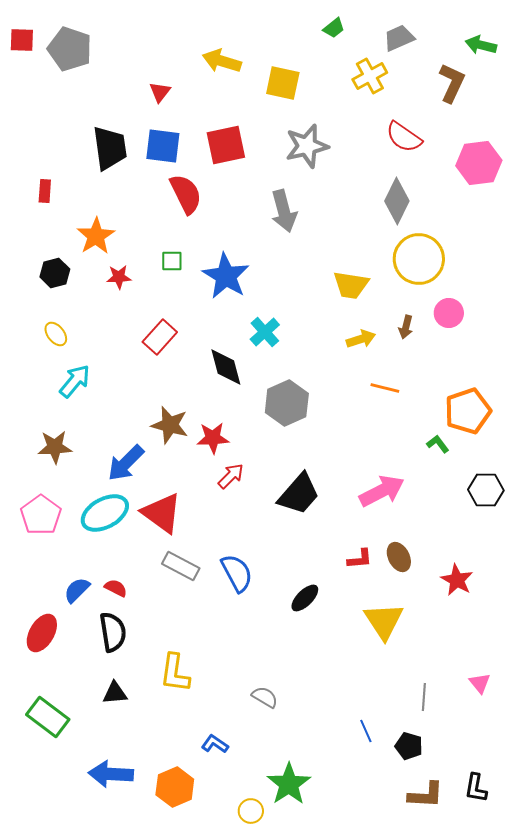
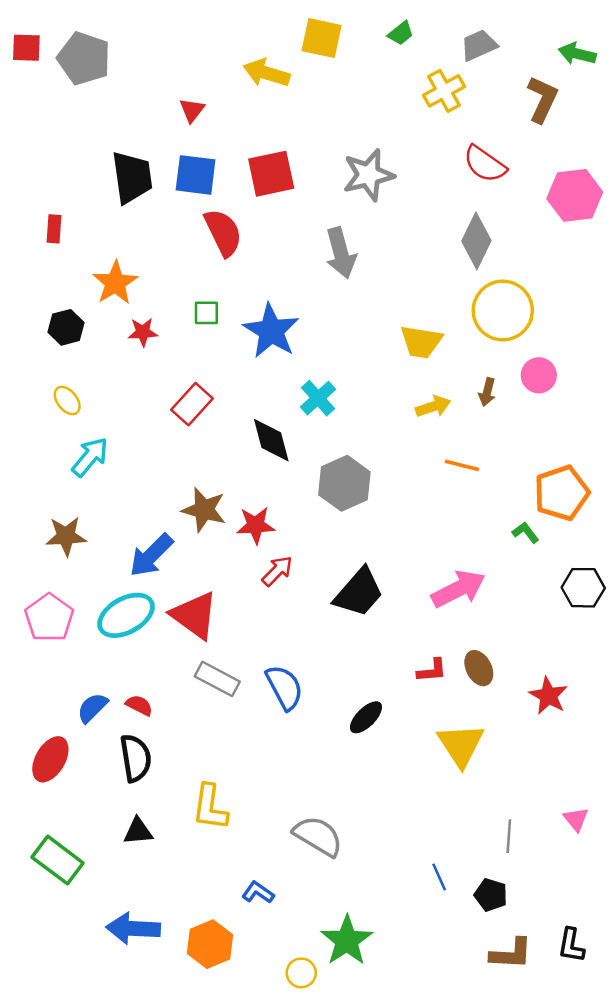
yellow square: (283, 83) -> (322, 38), moved
gray semicircle: (265, 697) -> (318, 836), size x1.6

